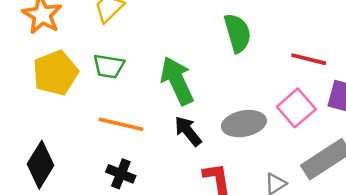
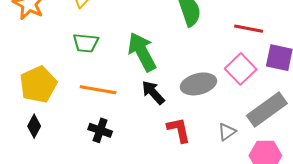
yellow pentagon: (55, 73) -> (38, 84), moved
black diamond: (40, 165) -> (34, 126), size x0.6

